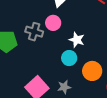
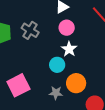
pink circle: (53, 23) -> (67, 28), moved
gray star: (64, 87) -> (56, 93), moved

